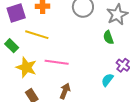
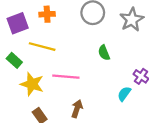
green semicircle: (108, 37) -> (104, 53), moved

